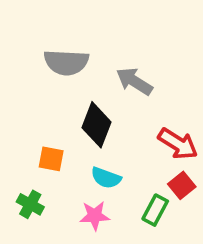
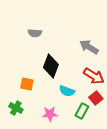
gray semicircle: (66, 62) -> (35, 33), size x0.6
gray arrow: (134, 81) -> (89, 47), moved
cyan semicircle: (106, 178) -> (67, 91), moved

